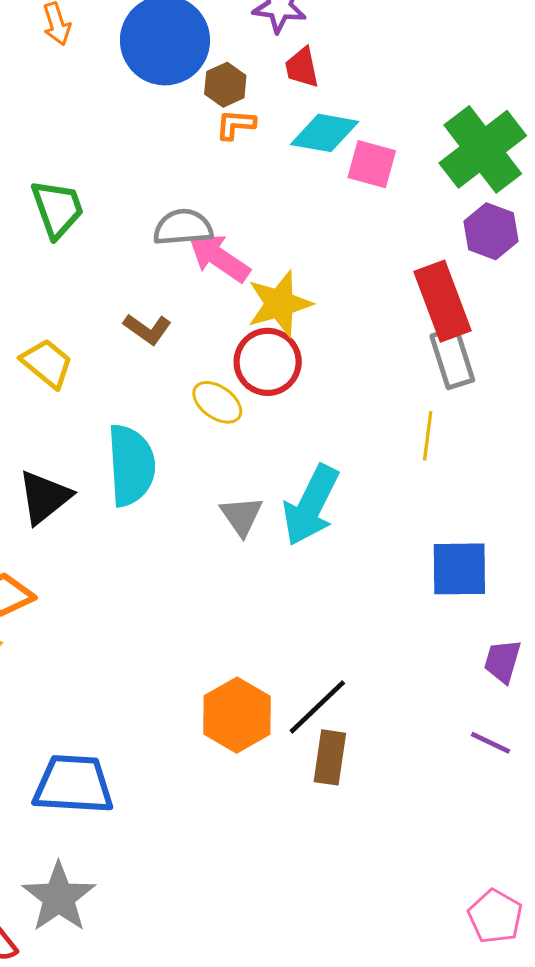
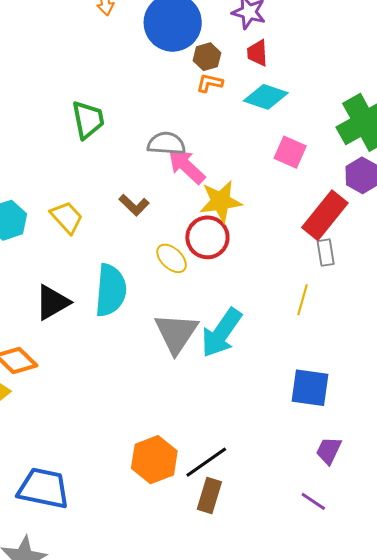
pink square: (372, 164) -> (290, 152), moved
red rectangle: (443, 301) -> (325, 215), turned 51
gray rectangle: (452, 358) -> (326, 253), size x0.7
gray triangle: (242, 516) -> (176, 333), size x1.6

